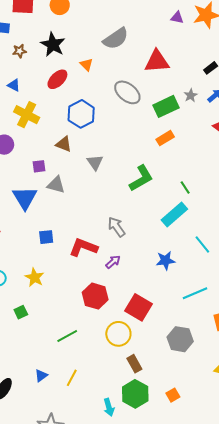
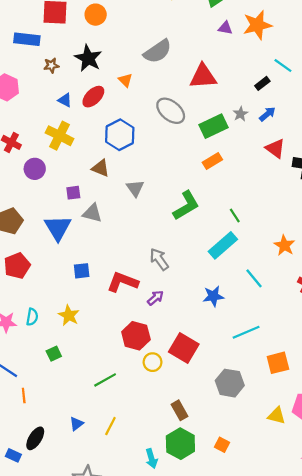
blue triangle: (14, 85) -> (65, 100), moved
yellow circle: (118, 334) -> (153, 362), moved, size x0.7
orange square: (173, 395) -> (222, 445), turned -32

